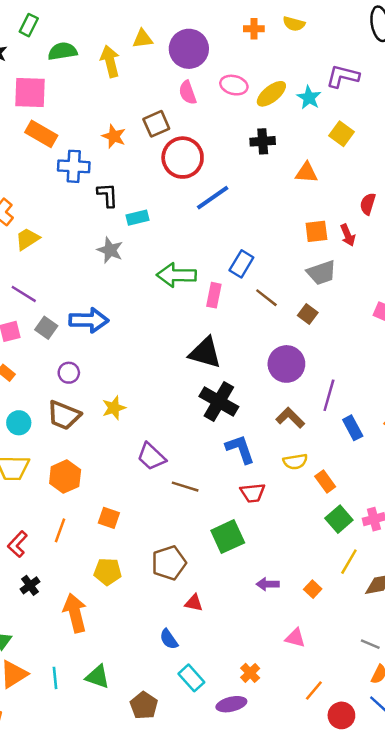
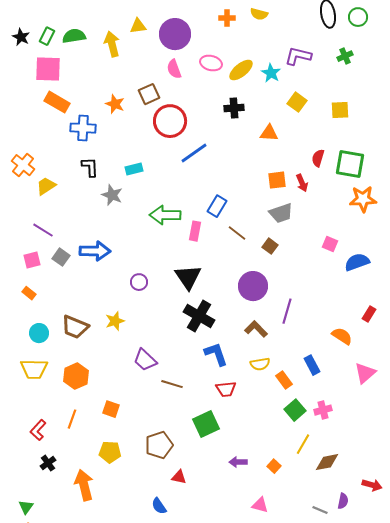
green rectangle: (29, 25) -> (47, 36), moved
black L-shape: (108, 195) -> (90, 167), moved
black triangle: (205, 353) -> (188, 277), turned 40
purple circle: (69, 373) -> (139, 282), moved
blue rectangle: (353, 428) -> (312, 365), moved

